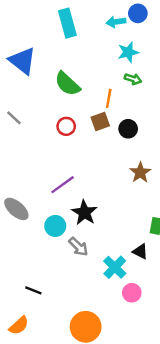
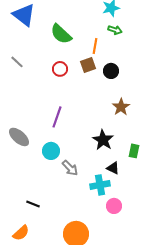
purple line: (63, 185) -> (57, 117), turned -35
black star: (84, 213) -> (103, 140), moved
black triangle: (140, 251) -> (113, 168), moved
cyan cross: (115, 267) -> (100, 185), turned 36

